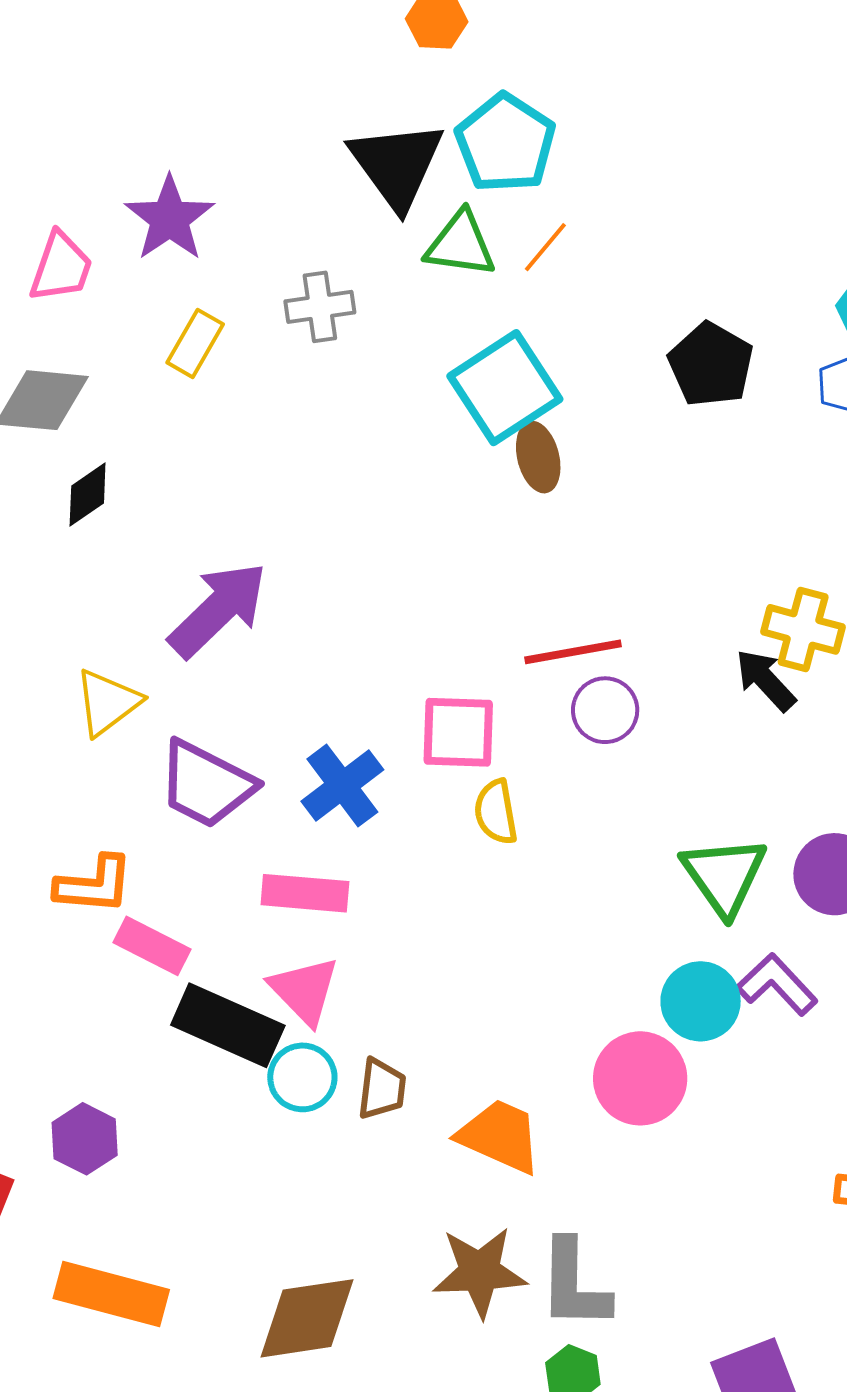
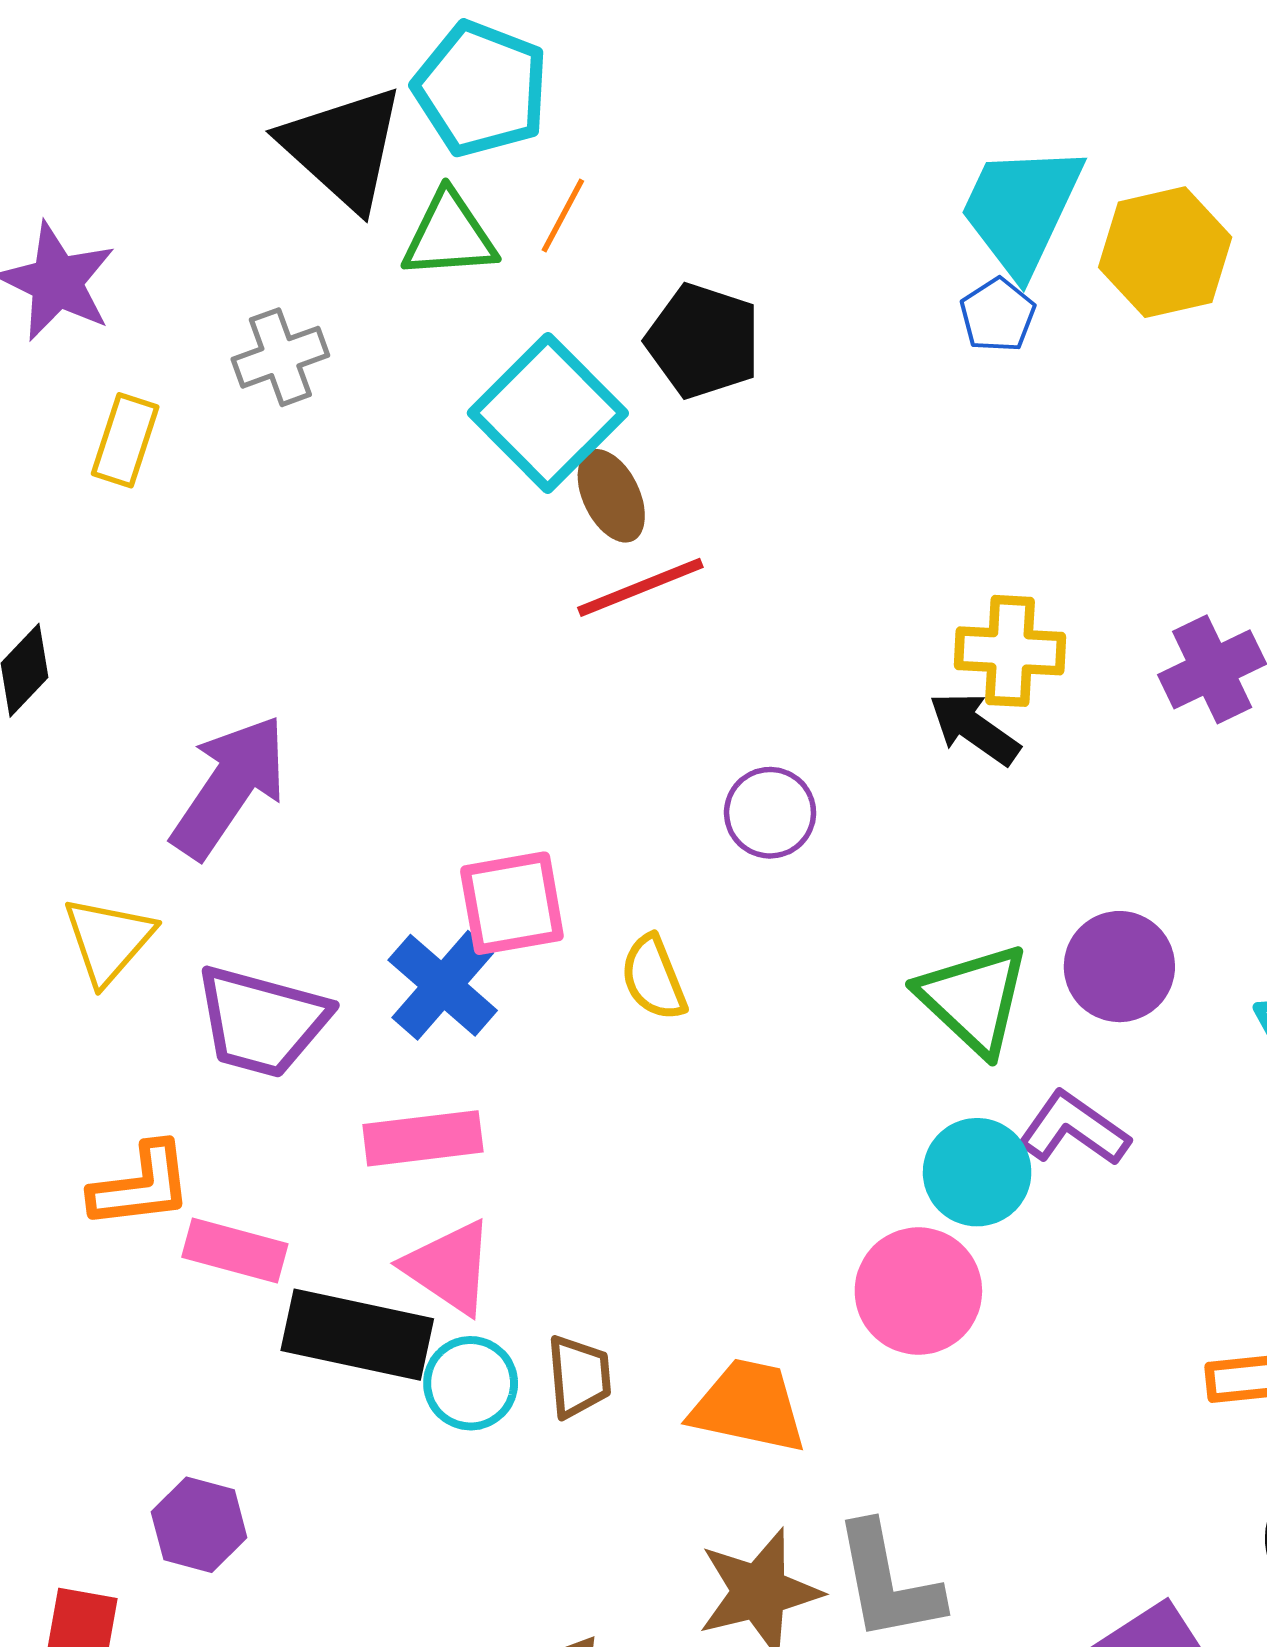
black pentagon: (711, 365) -> (703, 341), moved
red line: (573, 652) -> (640, 587), moved
pink square: (458, 732) -> (512, 903), moved

